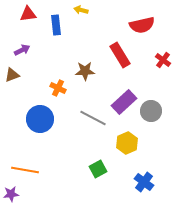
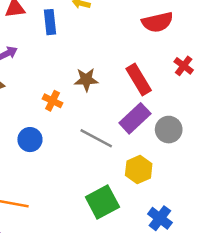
red rectangle: (120, 55) -> (139, 80), moved
blue circle: (40, 119) -> (30, 140), size x0.7
green square: (98, 169) -> (102, 202), size x1.5

